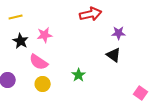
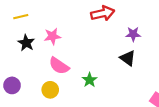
pink semicircle: (39, 62) -> (59, 66), moved

